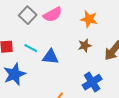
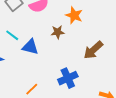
brown star: (85, 45) -> (58, 32), moved

